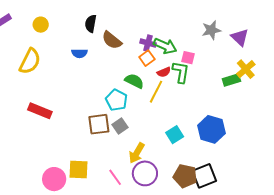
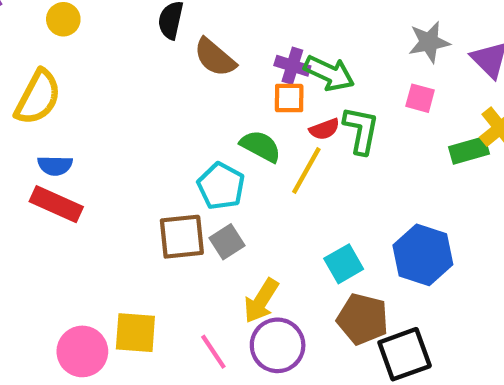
blue semicircle: (79, 53) -> (55, 166), moved
orange square: (147, 58) -> (289, 98), turned 35
pink square: (188, 58) -> (420, 98), moved
brown pentagon: (185, 176) -> (363, 319), moved

